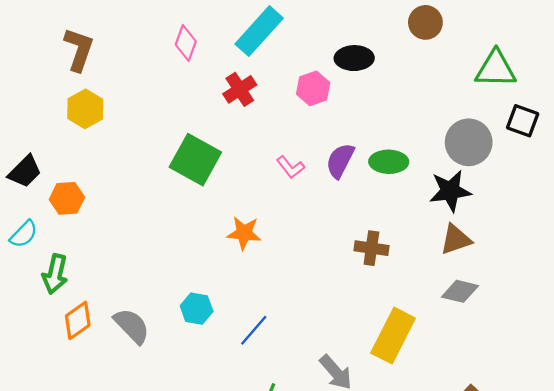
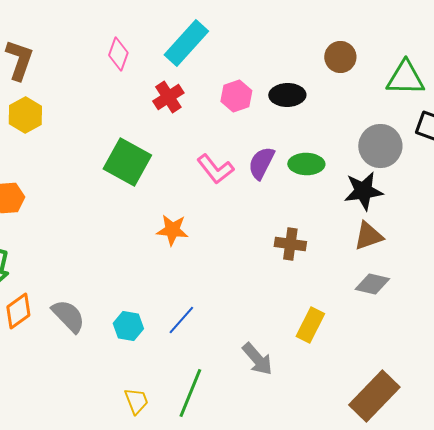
brown circle: (425, 22) -> (340, 57), moved
black ellipse: (354, 58) -> (287, 95), moved
pink L-shape: (290, 167) -> (215, 169), size x1.4
cyan hexagon: (197, 309) -> (128, 326), moved
yellow rectangle: (393, 336) -> (310, 325), size x0.7

